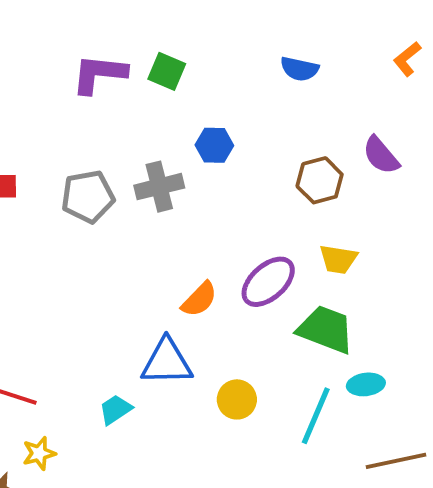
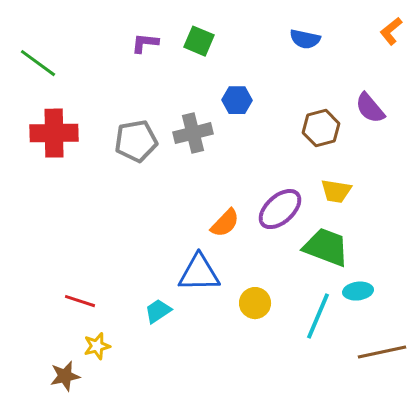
purple L-shape: (99, 74) -> (145, 43), size x0.6

